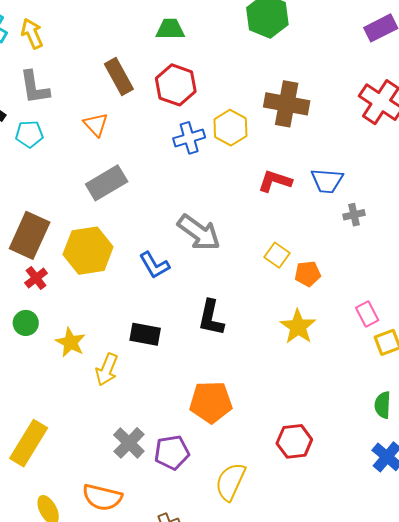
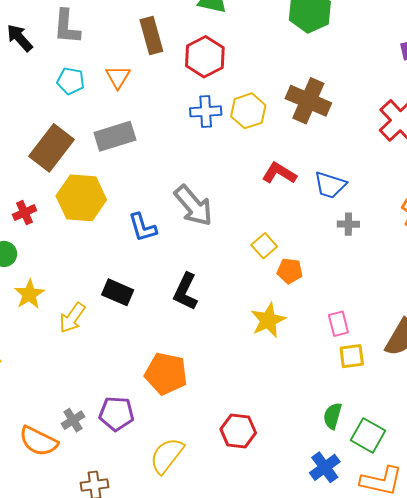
cyan pentagon: (29, 134) -> (71, 81), moved
brown rectangle: (30, 235) -> (51, 148), moved
yellow star: (70, 342) -> (29, 294), moved
gray cross: (129, 443) -> (73, 420), moved, size x0.7

